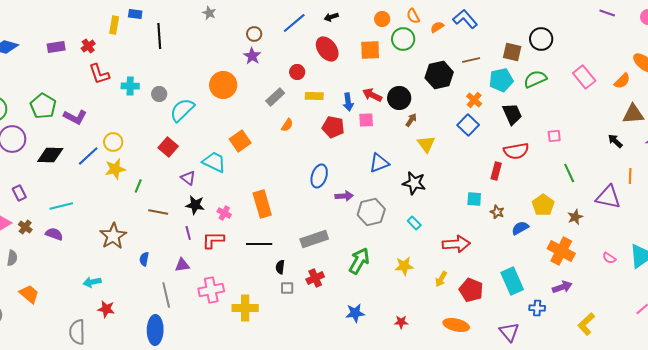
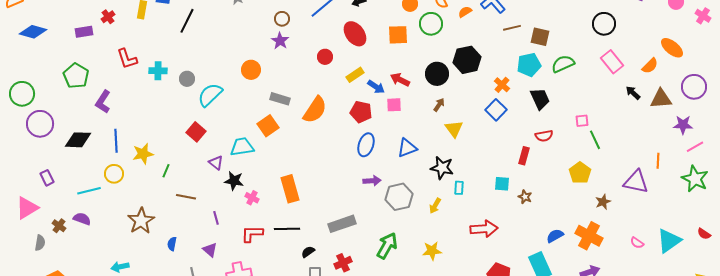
black line: (159, 36) -> (187, 21), turned 30
black circle: (541, 39) -> (604, 24), moved
red cross: (88, 46) -> (108, 17), moved
brown line: (471, 60) -> (512, 28), moved
orange circle: (223, 85) -> (251, 70), size x0.7
yellow rectangle: (314, 96) -> (355, 75), moved, turned -36
gray rectangle: (275, 97) -> (280, 99), moved, turned 60
black circle: (399, 98) -> (437, 74), moved
blue arrow: (348, 102) -> (376, 87), turned -48
green pentagon: (43, 106) -> (76, 76), moved
purple L-shape: (75, 117) -> (103, 102), turned 95
orange semicircle: (287, 125) -> (315, 110), size x2.0
black arrow: (615, 141) -> (633, 93), moved
yellow circle: (113, 142) -> (114, 174), moved
red semicircle: (516, 151) -> (544, 136), size x0.7
blue line: (88, 156) -> (116, 141), turned -50
cyan trapezoid: (214, 162) -> (242, 147), turned -35
green line: (569, 173) -> (595, 140), moved
blue ellipse: (319, 176) -> (366, 145), moved
black star: (195, 205) -> (234, 181), moved
yellow pentagon: (543, 205) -> (580, 173), moved
cyan rectangle: (414, 223) -> (459, 188), moved, turned 48
brown cross: (25, 227) -> (59, 226), moved
blue semicircle: (520, 228) -> (555, 236), moved
red L-shape: (213, 240) -> (252, 234), moved
purple triangle: (182, 265) -> (210, 250), turned 49
black semicircle: (280, 267) -> (308, 252), turned 48
yellow arrow: (441, 279) -> (435, 206), moved

